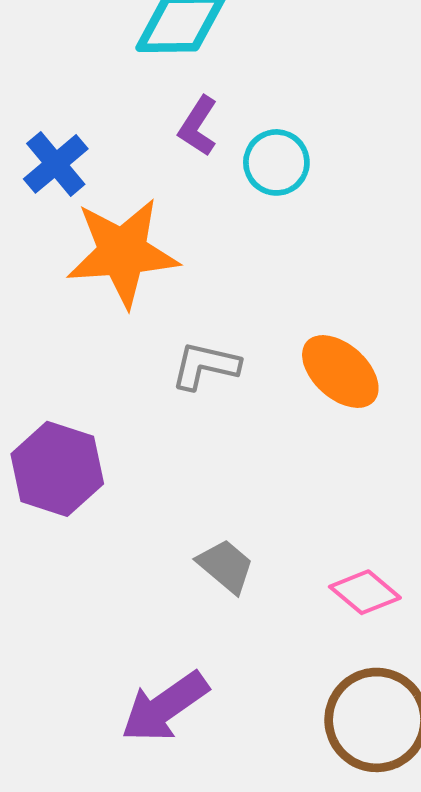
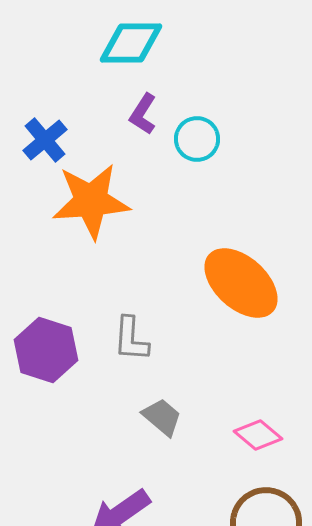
gray L-shape: (205, 366) -> (131, 339), moved, turned -99
orange ellipse: (340, 372) -> (241, 283), size x1.4

